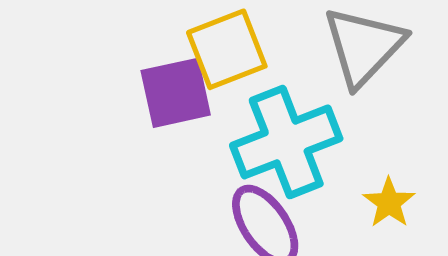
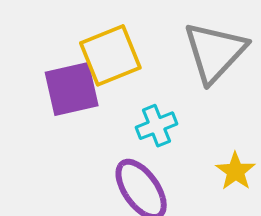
cyan cross: (286, 142) -> (156, 126), size x0.5

